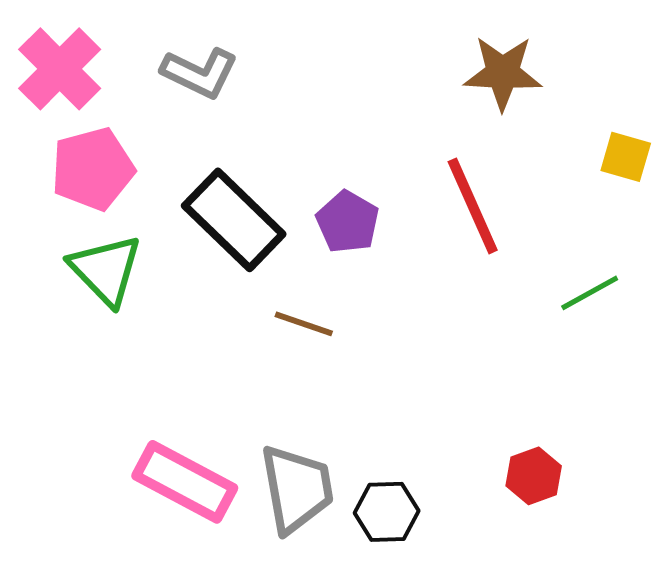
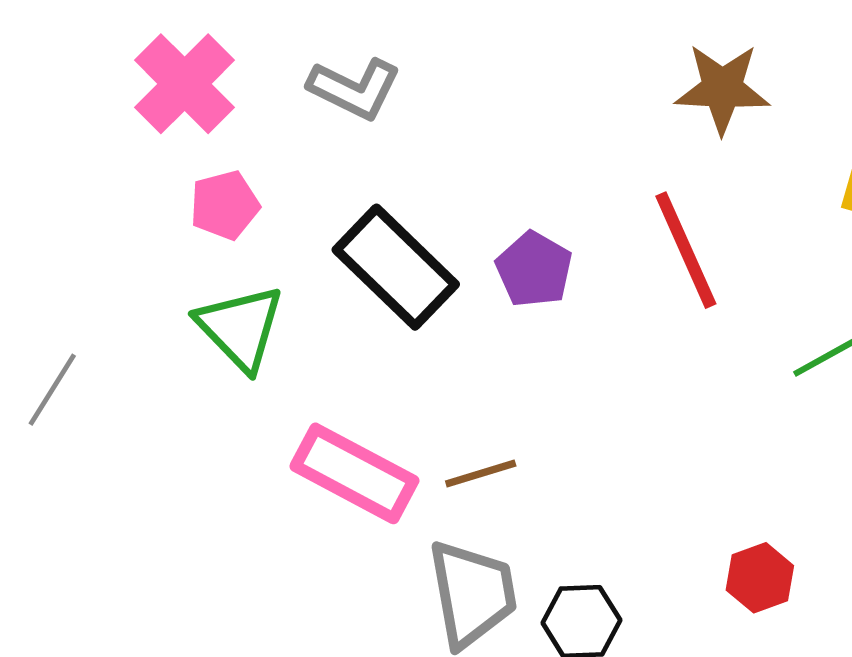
pink pentagon: (93, 169) -> (225, 205), size x0.7
brown line: (304, 324) -> (481, 473), moved, turned -36
pink rectangle: (185, 482) -> (354, 473), moved

